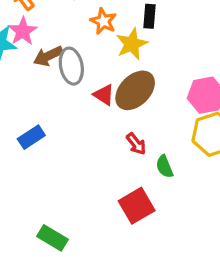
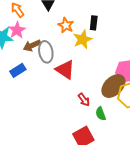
brown ellipse: (135, 90) -> (113, 86), moved
red triangle: (104, 95) -> (65, 70), size x1.5
blue rectangle: (31, 137) -> (18, 70), moved

